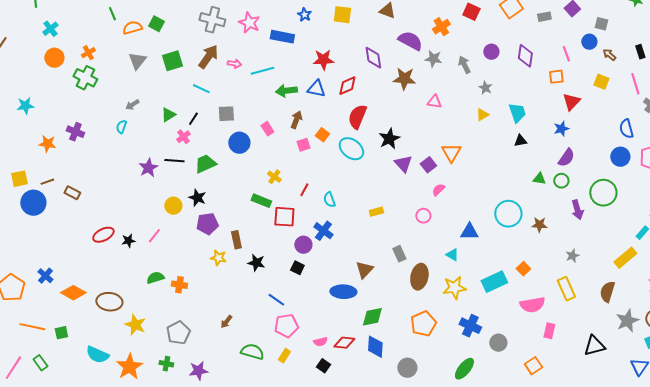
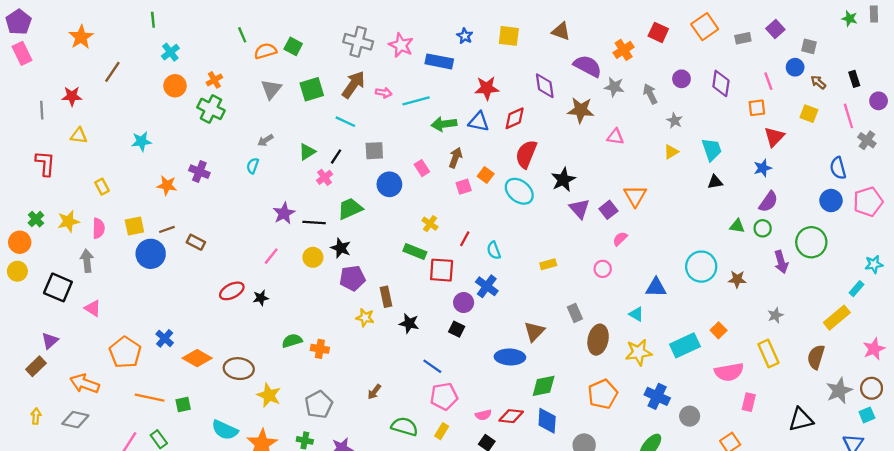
black line: (174, 161) -> (314, 223), moved
pink line: (154, 236) -> (271, 256), moved

